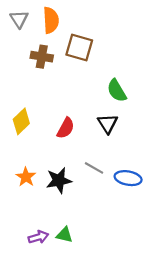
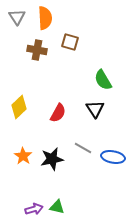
brown square: (79, 48) -> (70, 42), size x0.7

